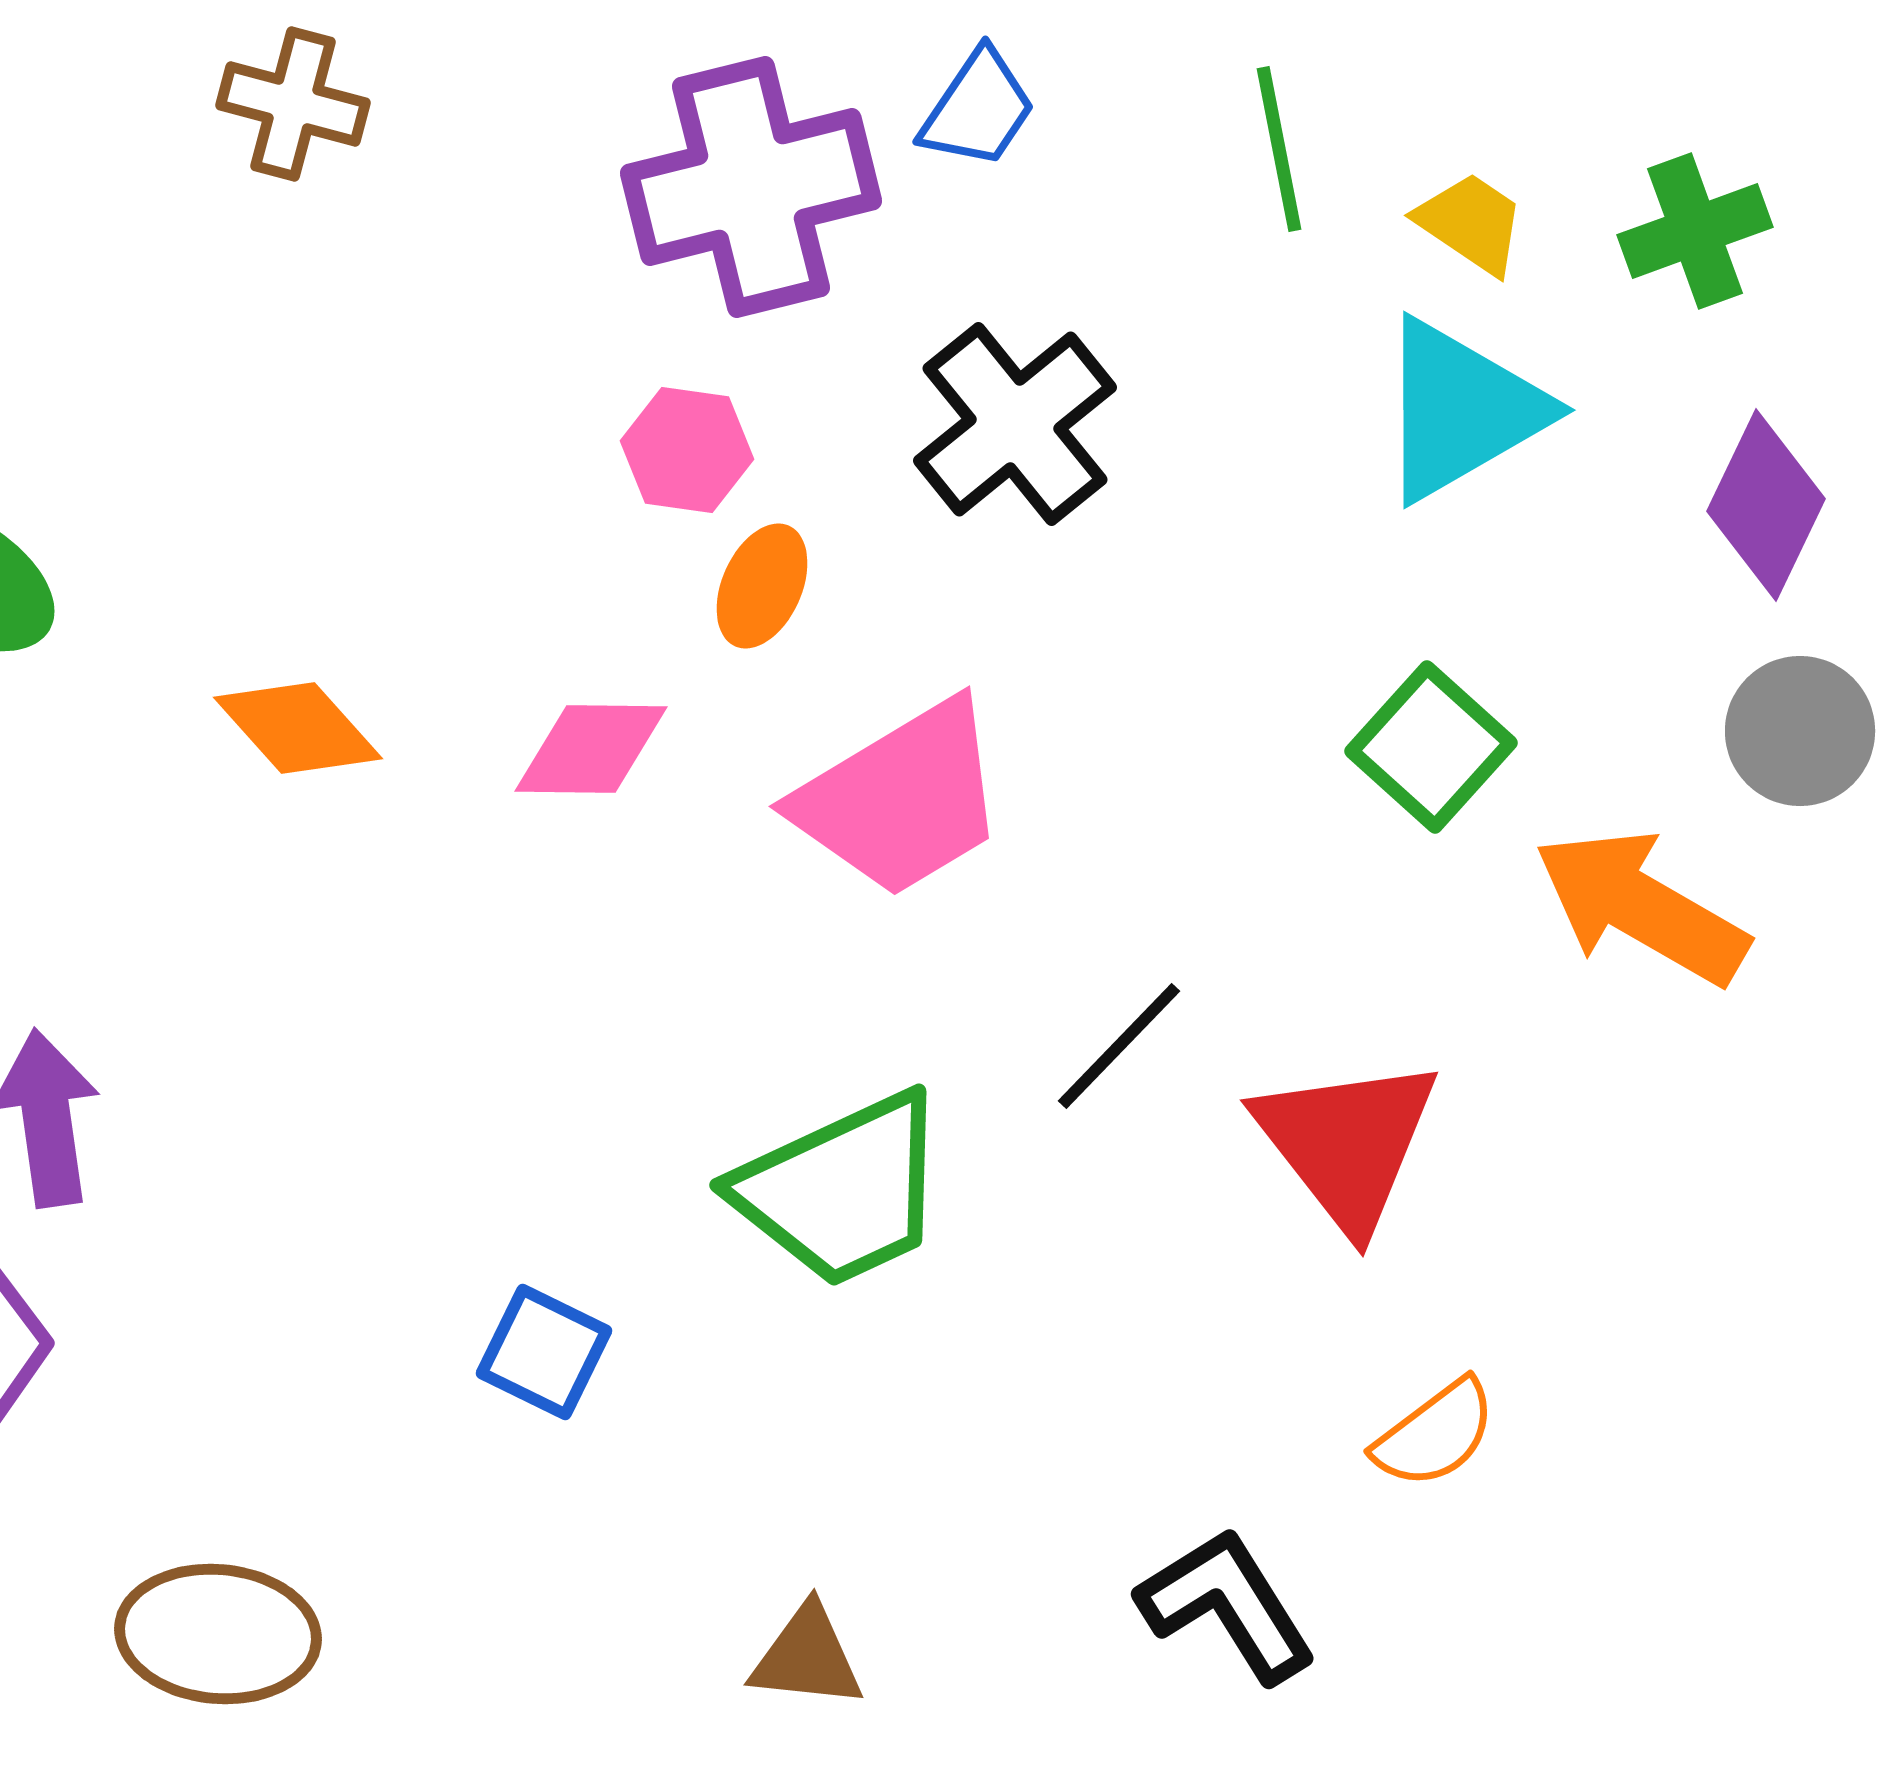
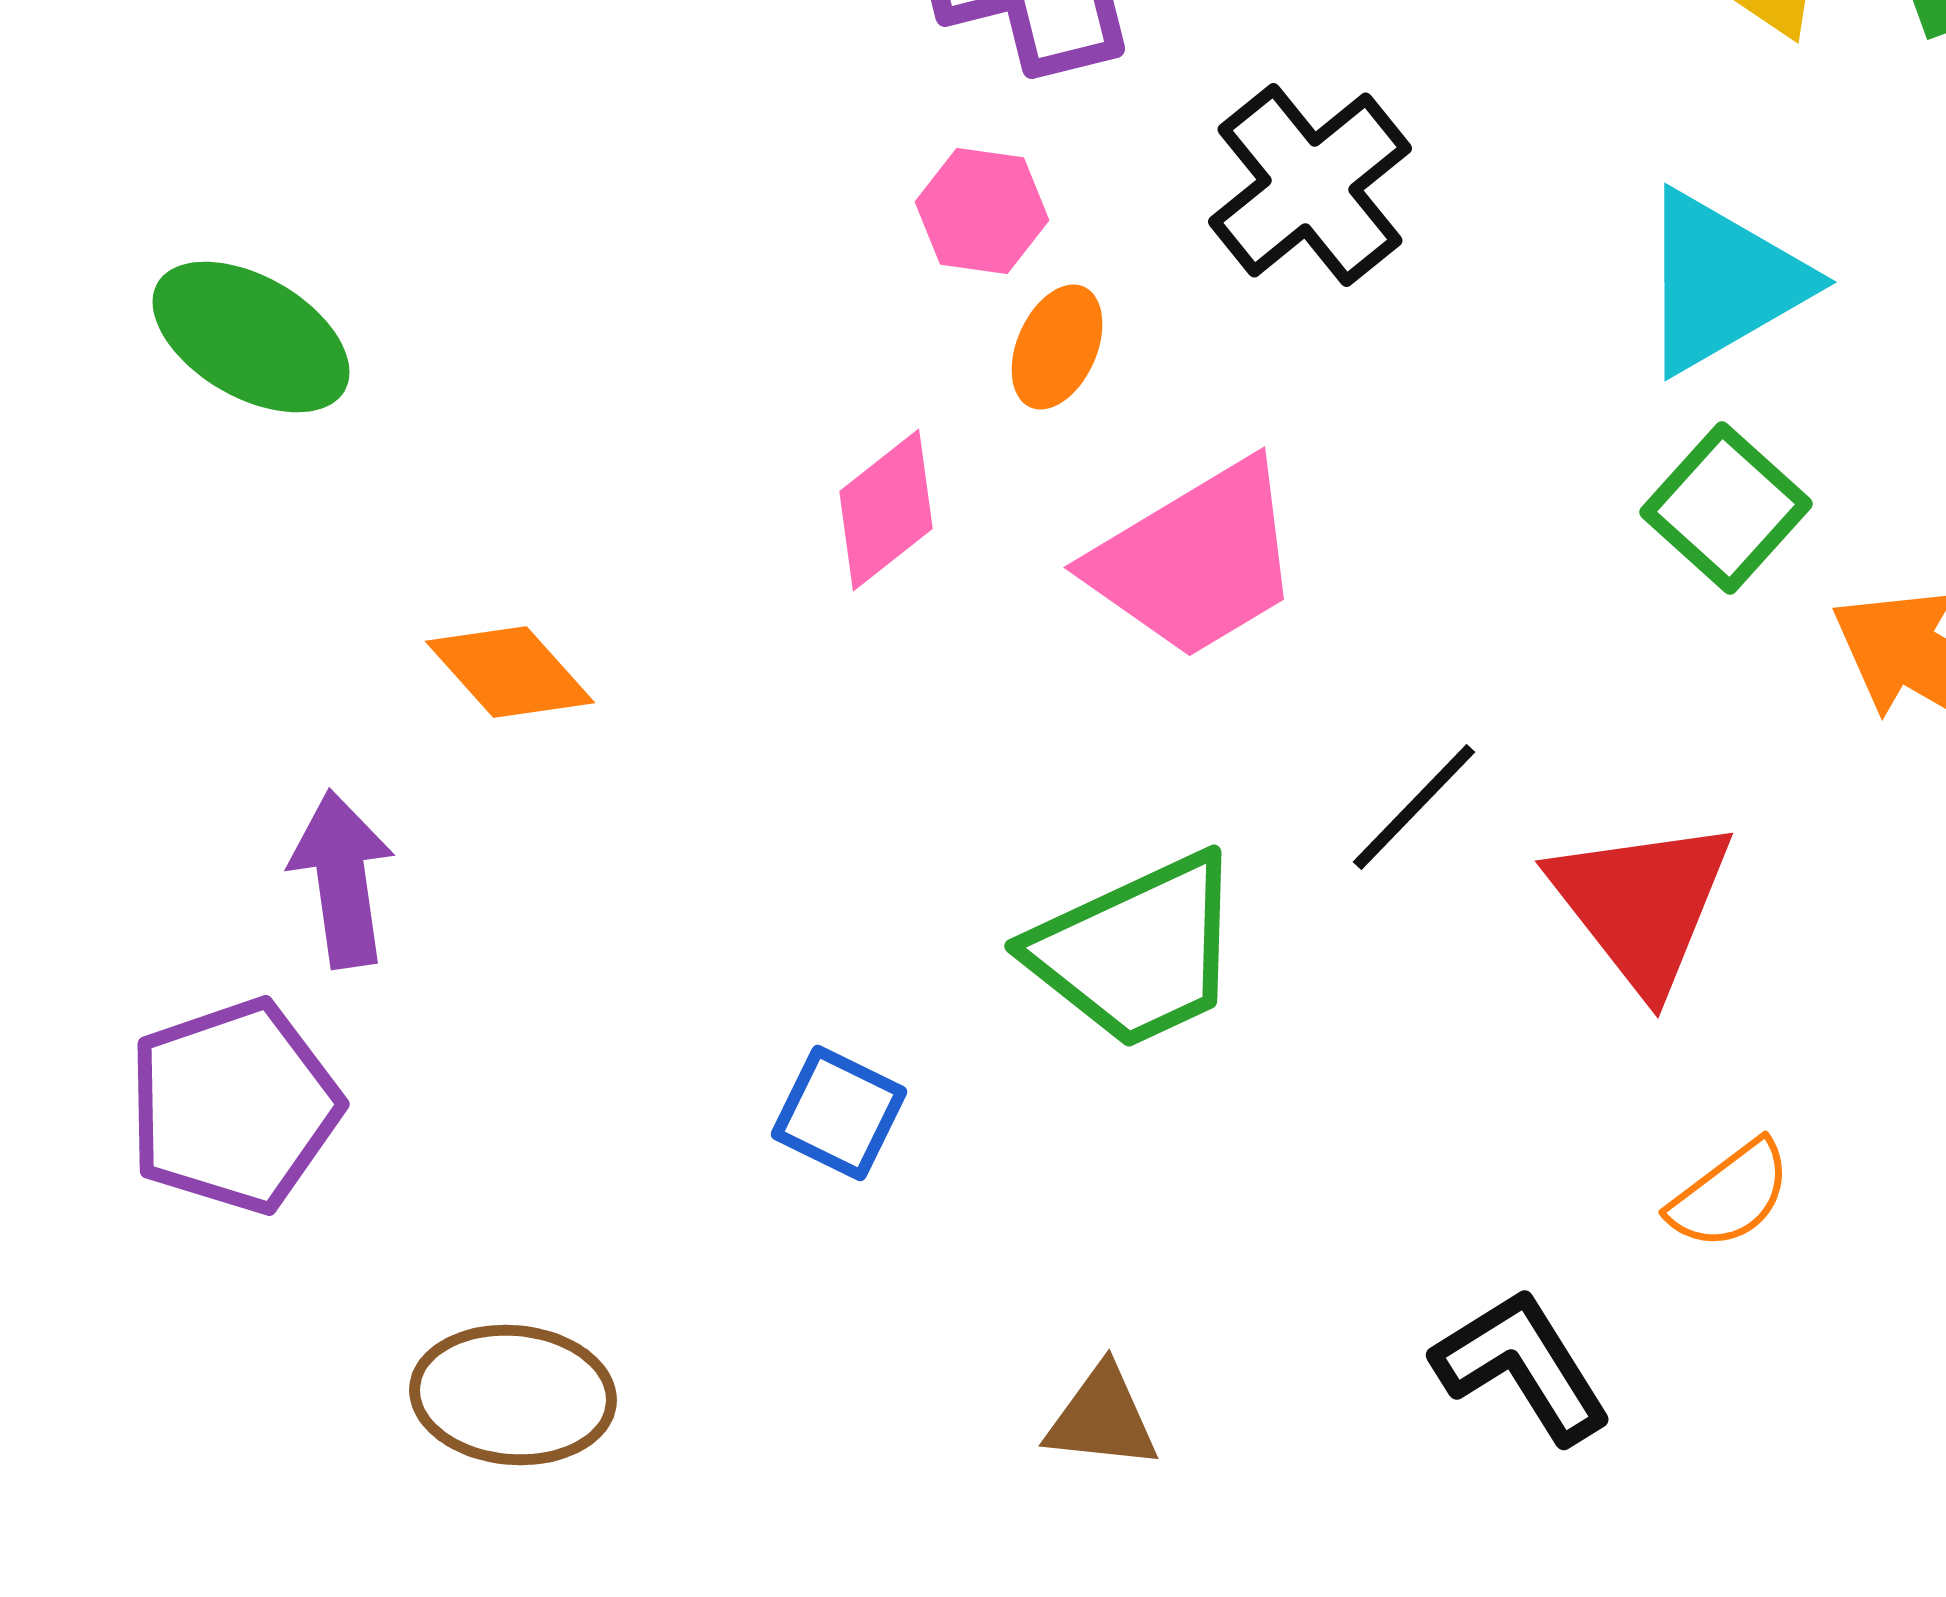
cyan triangle: (1461, 410) -> (1722, 282), moved
orange diamond: (298, 728) -> (510, 672), moved
pink diamond: (591, 749) -> (886, 510), turned -39

